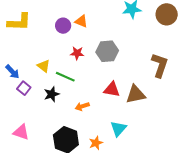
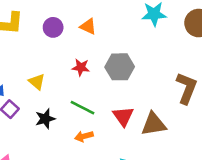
purple circle: (63, 26) -> (53, 27), moved
green line: (65, 77) -> (82, 108), moved
red triangle: (112, 89) -> (123, 116), turned 42

